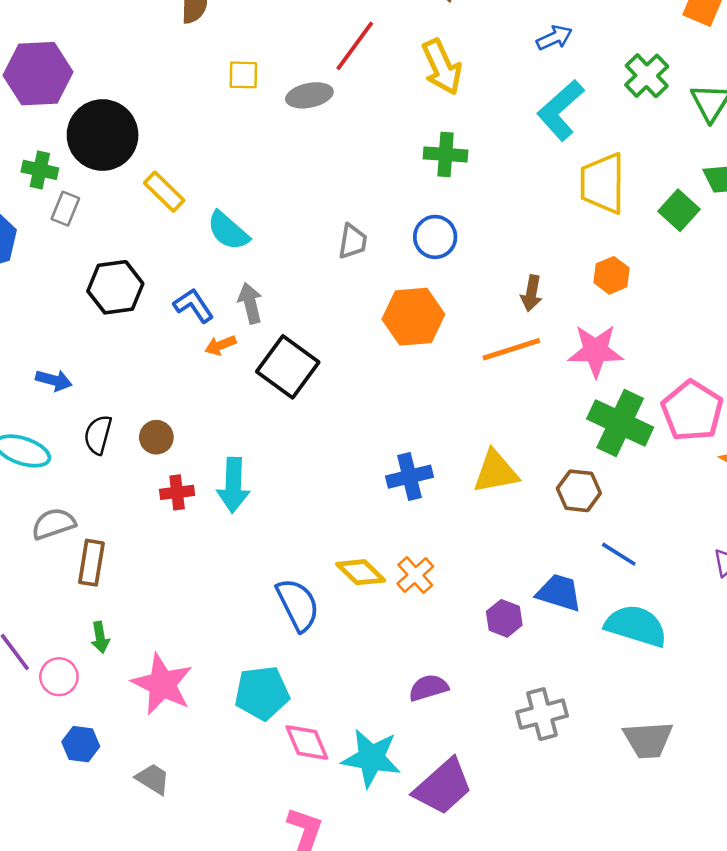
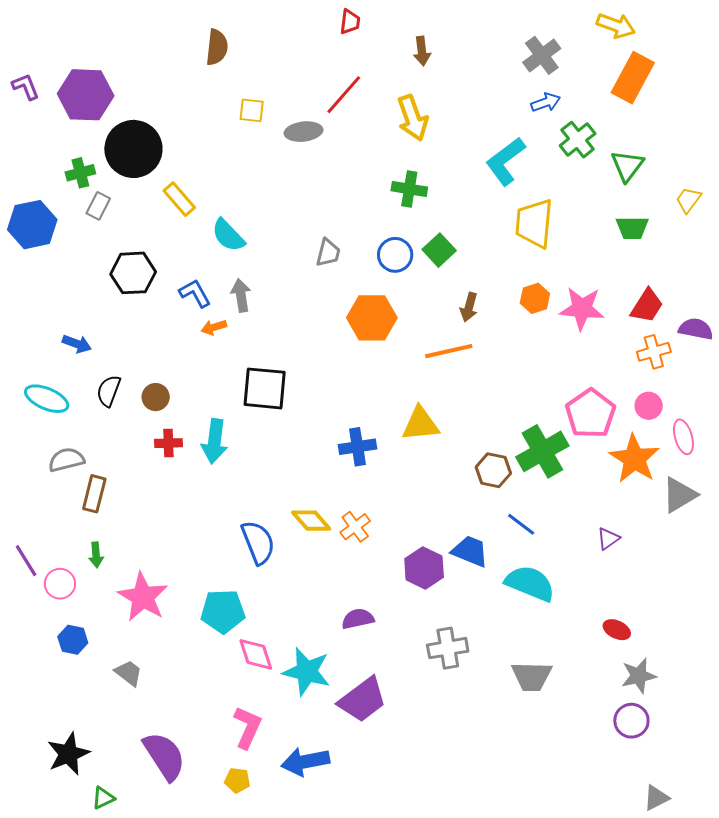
blue arrow: (554, 38) -> (546, 102), moved
green cross: (40, 170) -> (80, 173), turned -32
green square: (679, 210) -> (439, 250), moved
pink star: (596, 351) -> (582, 309), moved
black square: (288, 367) -> (265, 388), moved, turned -36
green cross: (620, 423) -> (542, 451), moved, turned 30
yellow triangle: (496, 472) -> (421, 424), moved
purple hexagon: (504, 618) -> (424, 568), size x1.4

